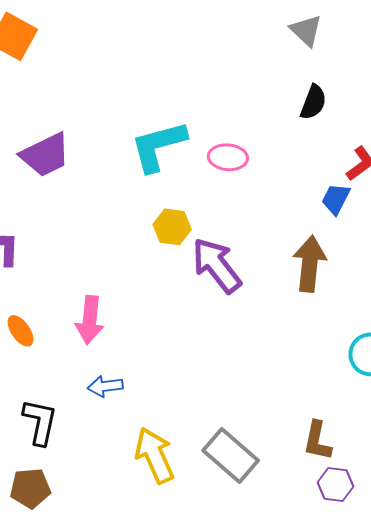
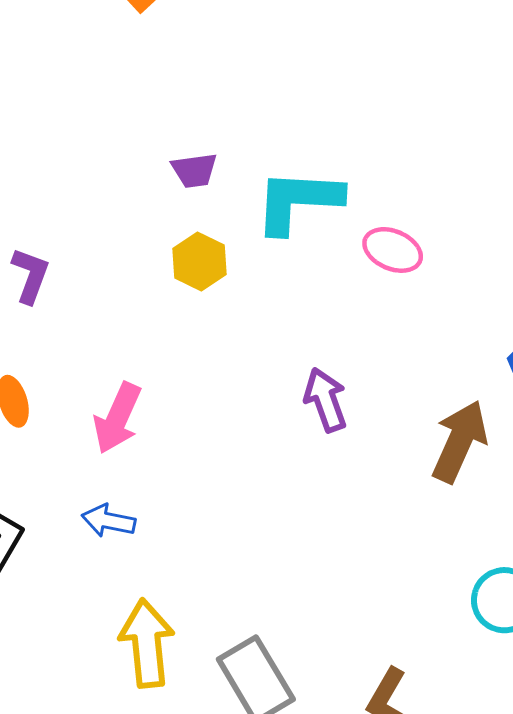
purple trapezoid: (45, 155) -> (194, 170), moved, size x0.6
yellow hexagon: (172, 227) -> (199, 262), moved
purple arrow: (217, 265) -> (326, 400), size x0.7

